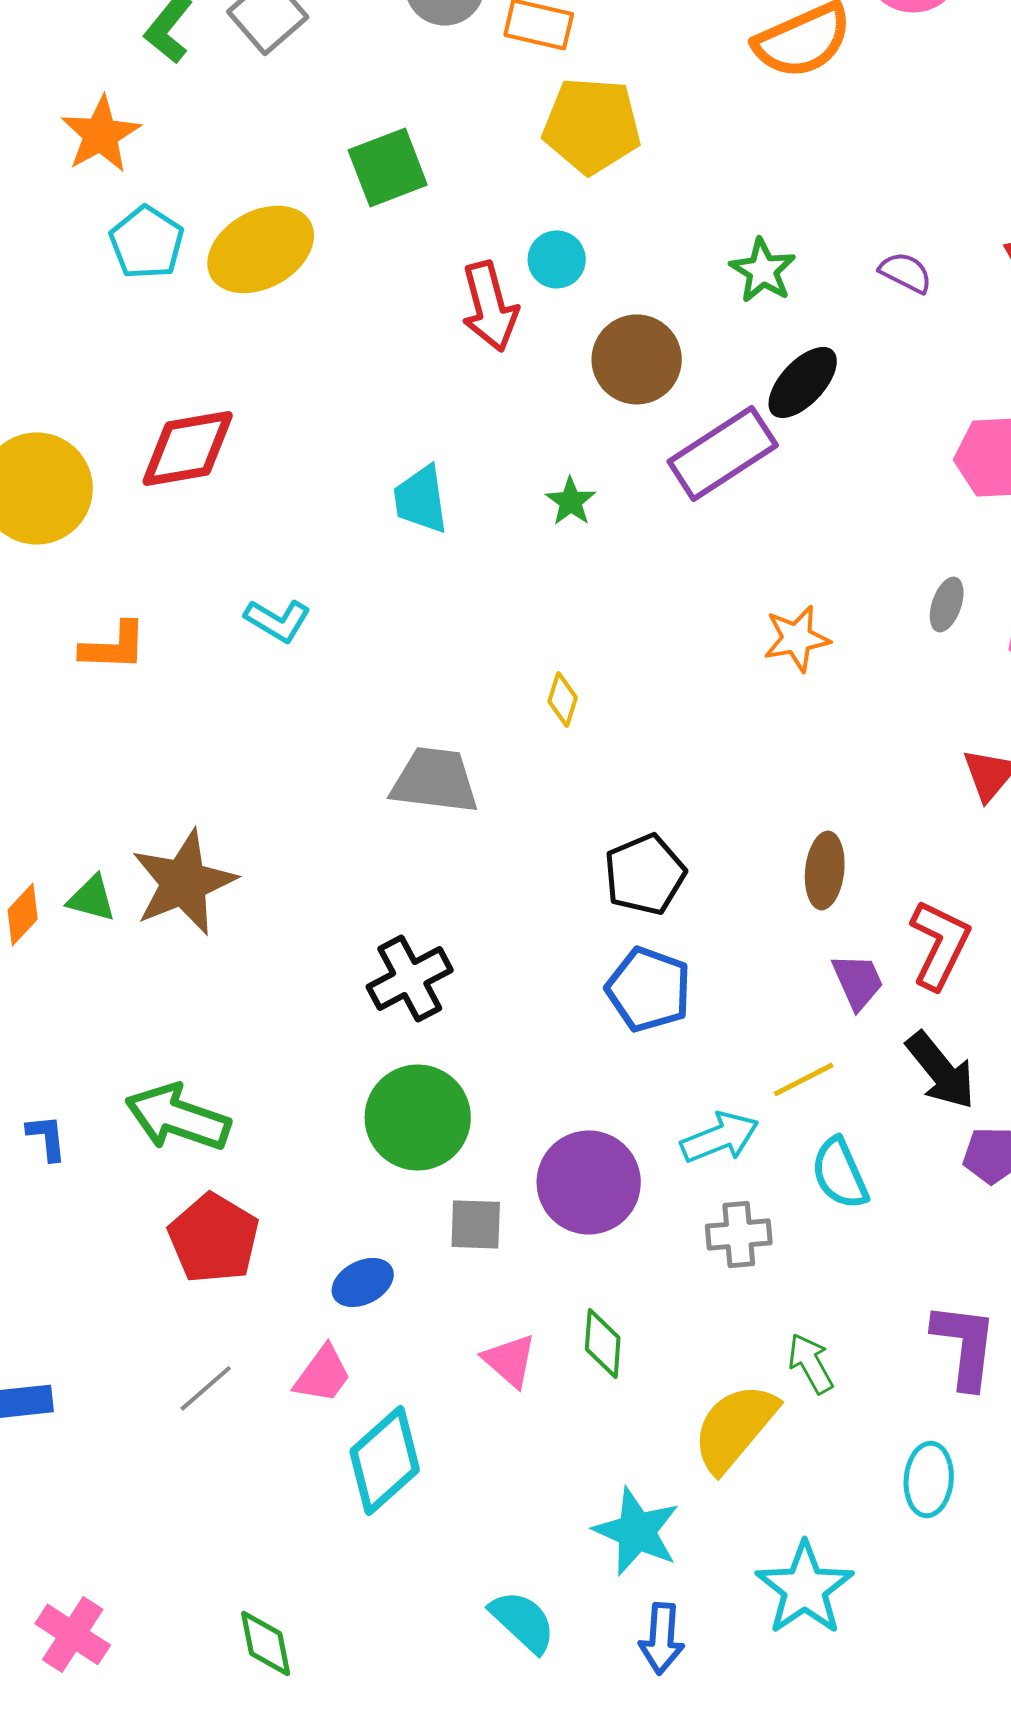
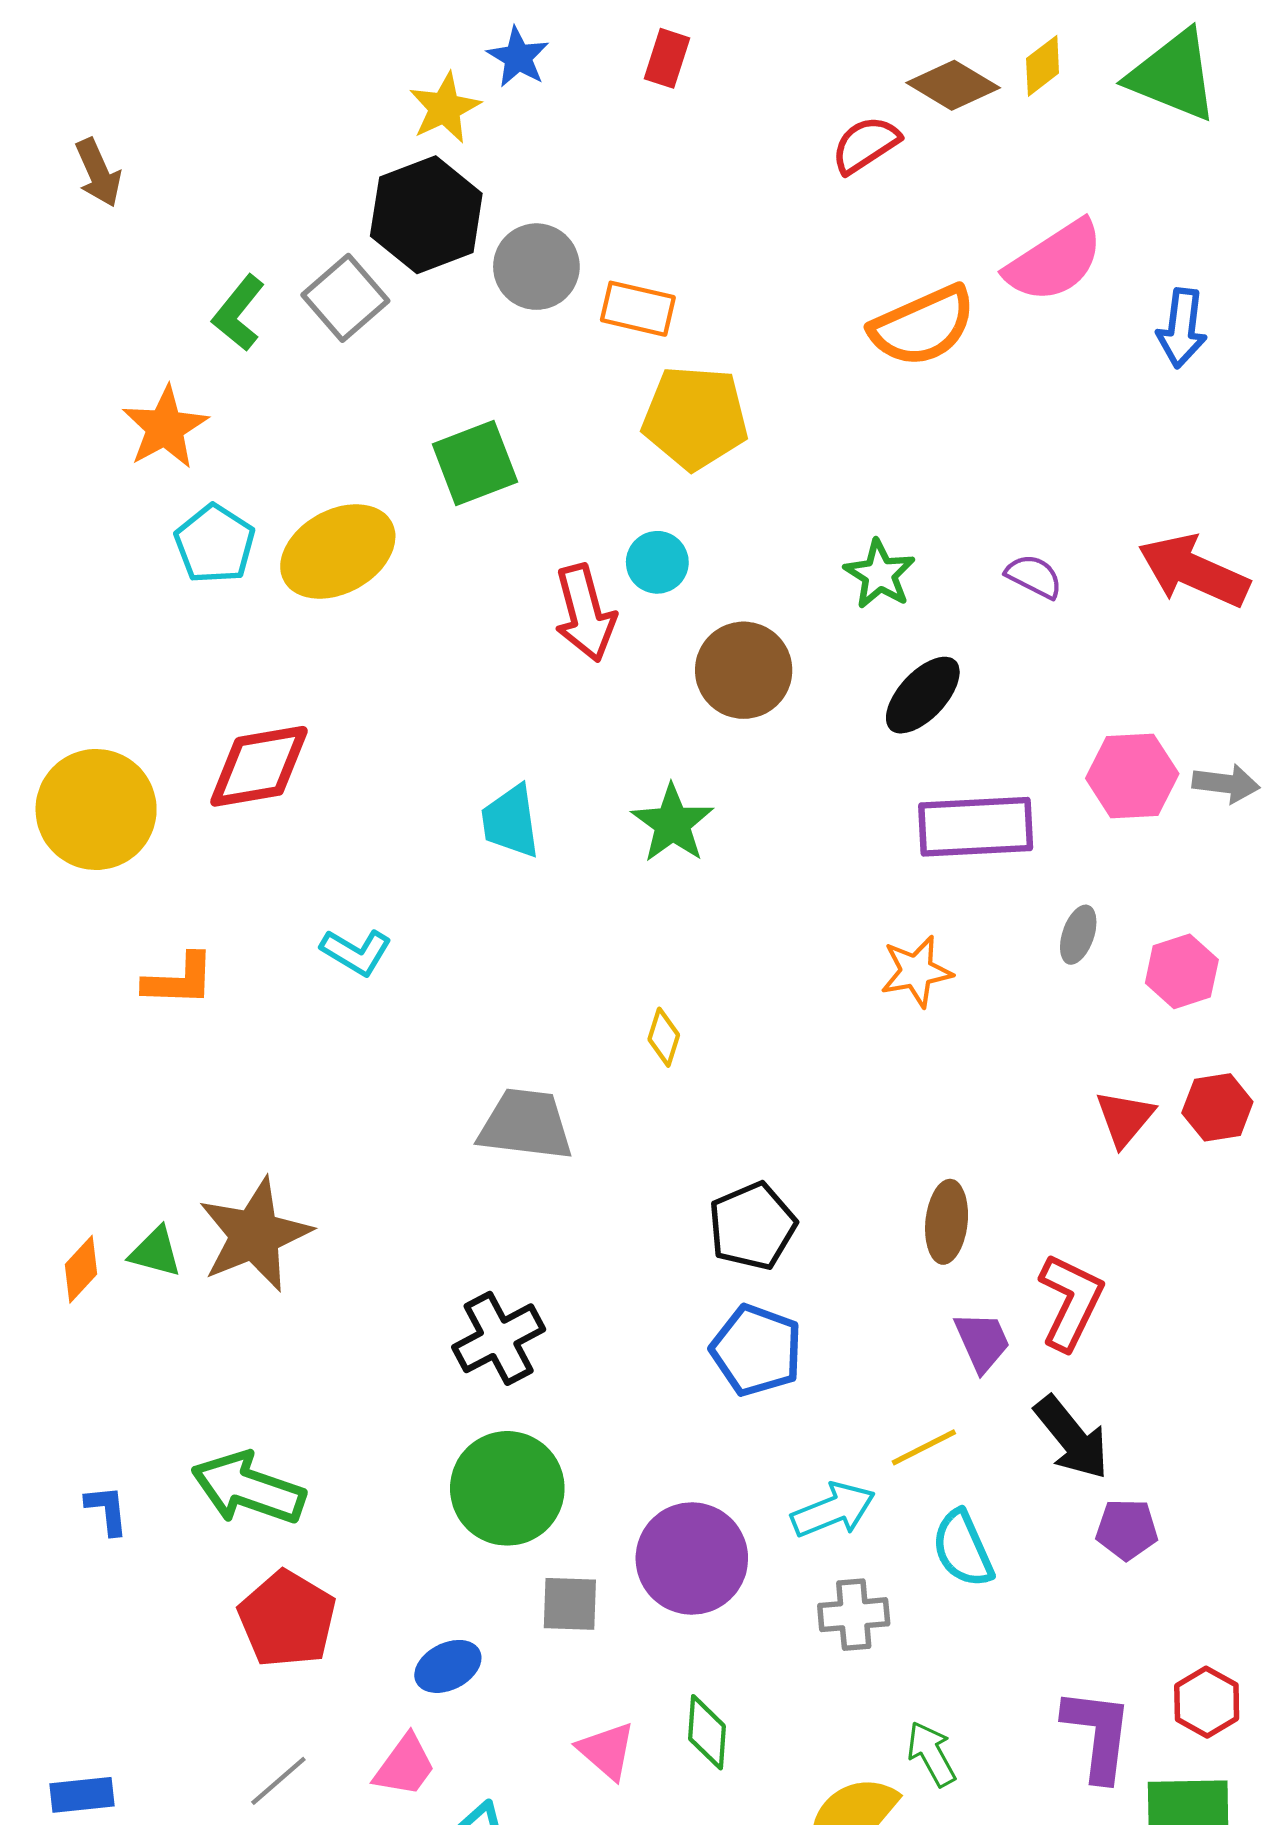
purple rectangle: (723, 453) -> (976, 827), moved, turned 30
green star: (571, 501) -> (672, 824), size x1.5

